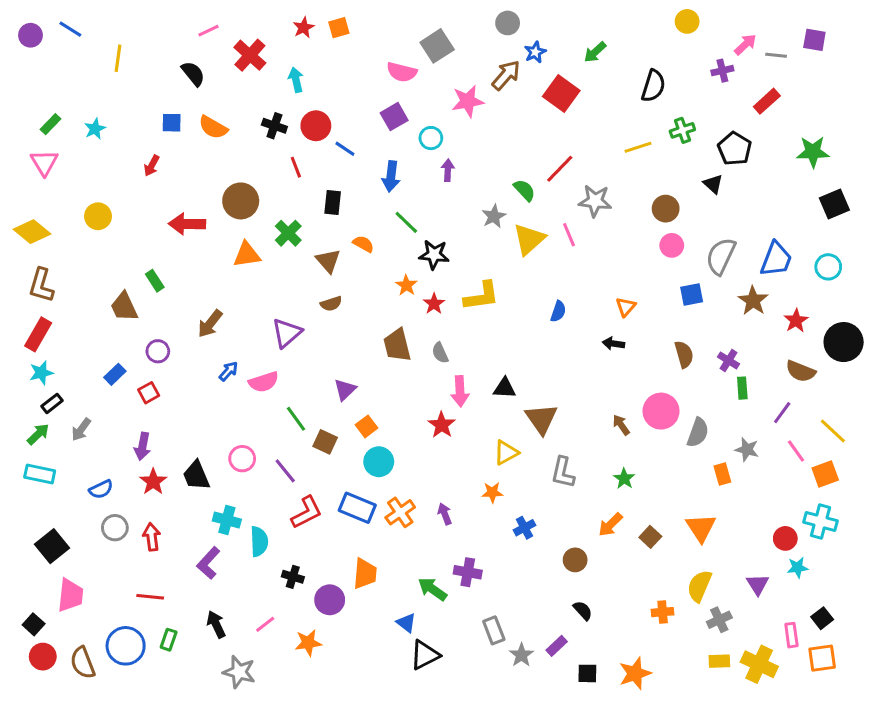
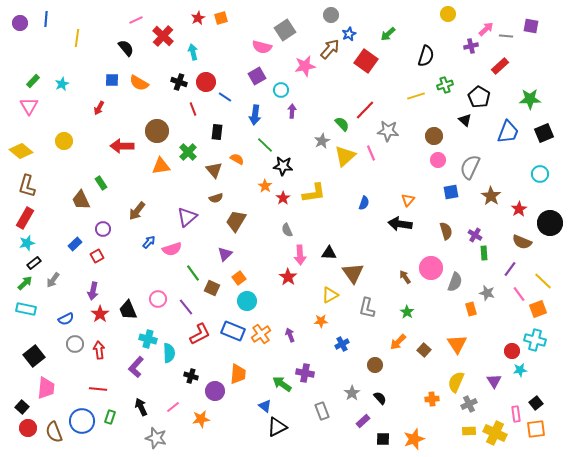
blue line: (70, 29) -> (46, 19), turned 63
blue trapezoid: (776, 259) -> (508, 132), moved
black arrow: (613, 344) -> (400, 224), size x1.6
brown trapezoid: (397, 345) -> (236, 221), moved, turned 45
gray star: (521, 655) -> (352, 393), moved

